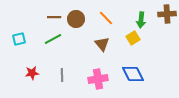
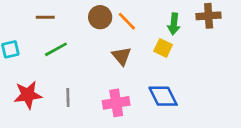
brown line: (54, 17) -> (45, 17), moved
brown circle: (76, 19) -> (100, 17), moved
yellow square: (133, 38) -> (163, 48), turned -32
red star: (32, 73) -> (28, 95), size x1.5

